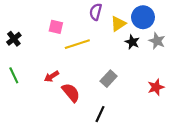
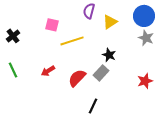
blue circle: (143, 17) -> (144, 16), moved
black star: (132, 42) -> (109, 55), moved
red semicircle: (71, 93) -> (77, 78), moved, turned -96

